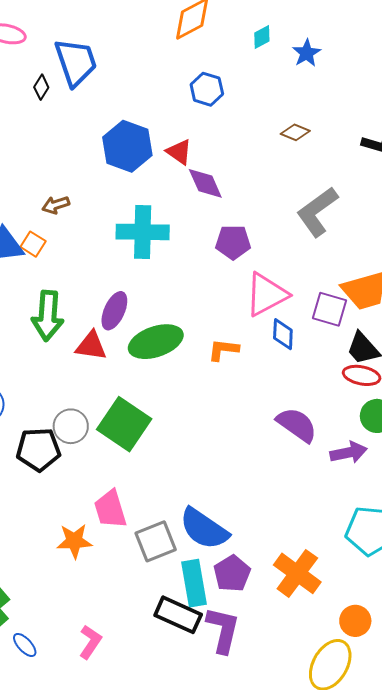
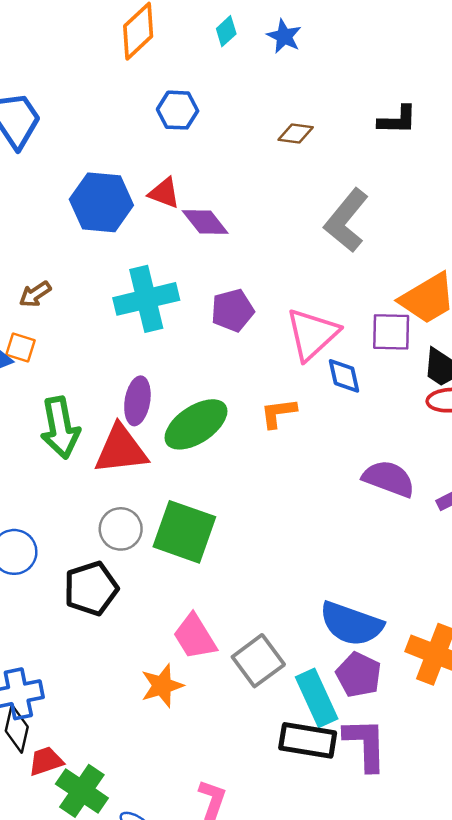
purple pentagon: (233, 242) -> (233, 310), moved
red triangle: (91, 346) -> (121, 450), size x1.4
gray circle: (71, 426) -> (121, 529), moved
blue semicircle: (204, 529) -> (351, 624), moved

